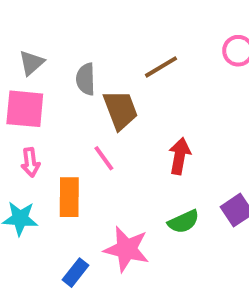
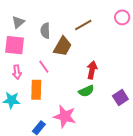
brown trapezoid: (120, 110) -> (63, 46), turned 50
pink line: (104, 158) -> (44, 67), moved
green semicircle: (184, 222) -> (86, 91), moved

